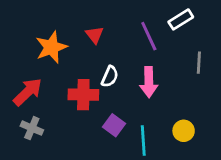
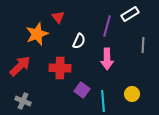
red triangle: (94, 35) -> (58, 17), moved
purple line: (149, 36) -> (107, 26), turned 40
white semicircle: (110, 77) -> (79, 41), moved
gray cross: (32, 128) -> (23, 101), moved

